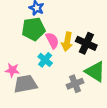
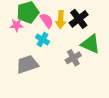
black cross: (86, 43) -> (79, 19), turned 36
pink star: (12, 70) -> (17, 25), moved

